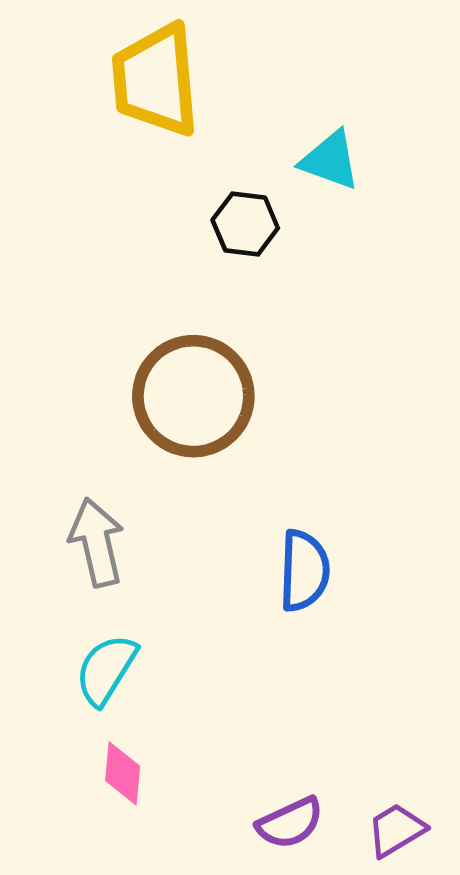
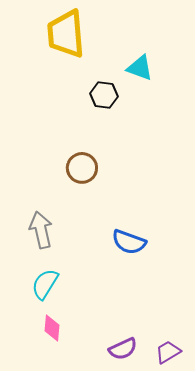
brown circle: (193, 396) -> (82, 168), size x0.6
blue semicircle: (304, 571) -> (129, 242), turned 108

